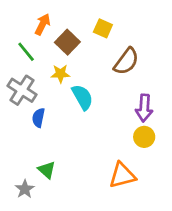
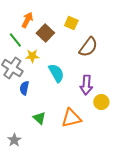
yellow star: (60, 74) -> (32, 56), moved
purple arrow: (144, 108) -> (86, 85), moved
green triangle: (47, 170) -> (39, 118), moved
orange triangle: (122, 175) -> (71, 118), moved

